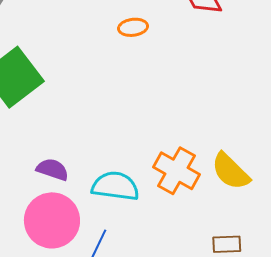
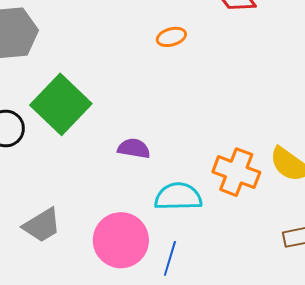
purple semicircle: (53, 169) -> (134, 148), moved

